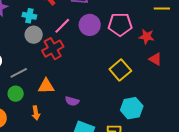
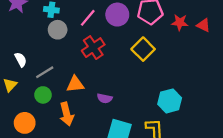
red cross: (53, 49) -> (93, 48), moved
red triangle: (155, 59) -> (203, 25), moved
yellow square: (120, 70) -> (143, 49), moved
orange arrow: (36, 113) -> (67, 114), size x1.5

